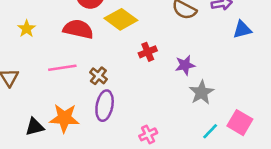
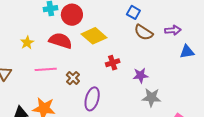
yellow star: (27, 29) -> (27, 43), moved
gray star: (202, 92) -> (152, 97), turned 30
purple ellipse: (105, 106) -> (92, 99), moved

